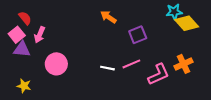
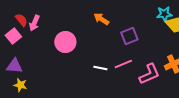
pink arrow: (40, 35) -> (34, 23), moved
purple triangle: (22, 49) -> (14, 66), moved
pink circle: (56, 64) -> (65, 42), moved

